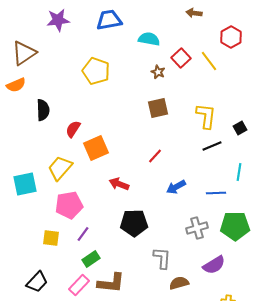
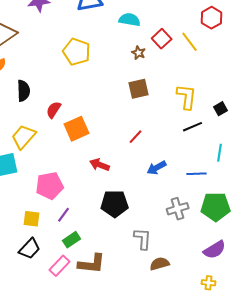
yellow trapezoid: (60, 168) -> (24, 137), moved
purple semicircle: (214, 265) -> (215, 250), moved
black trapezoid: (37, 282) -> (30, 249), moved

